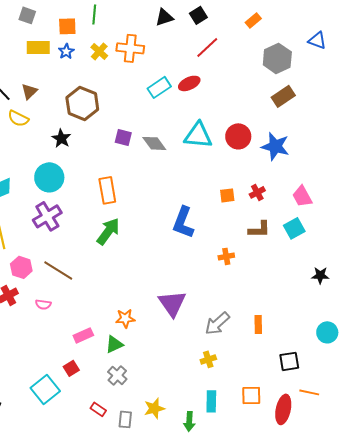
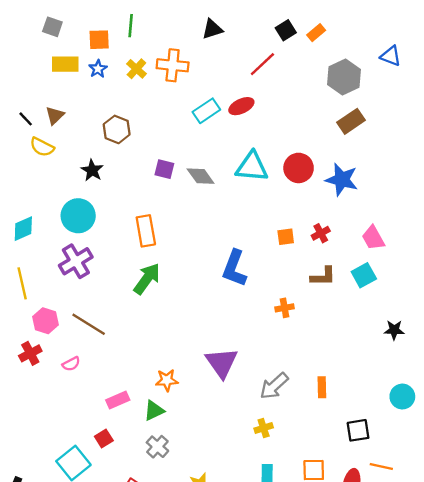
black square: (198, 15) -> (286, 30), moved
brown hexagon: (82, 103) -> (117, 129), size x0.7
pink semicircle: (43, 304) -> (71, 364), turned -35

